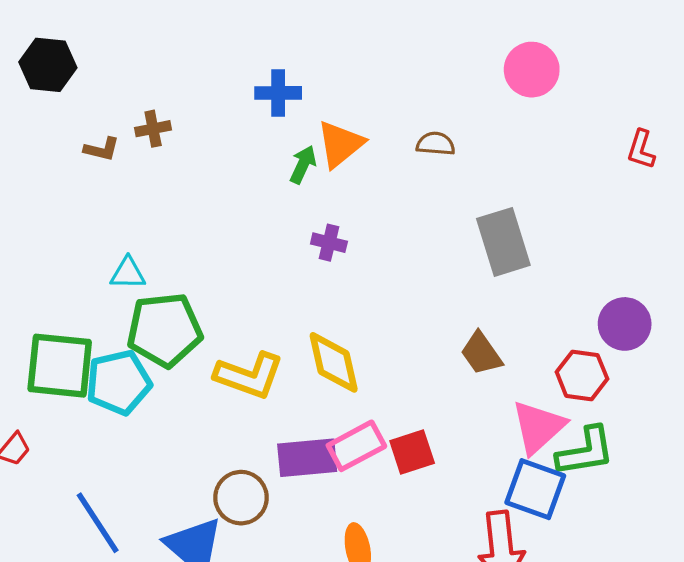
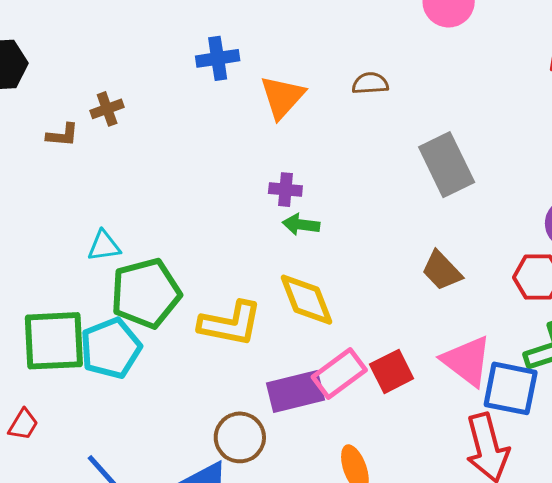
green arrow: (303, 165) -> (301, 225), moved, turned -99
pink triangle: (538, 427) -> (467, 361), moved, turned -32

